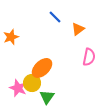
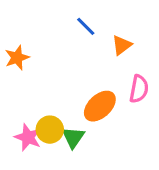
orange ellipse: (42, 68) -> (100, 106), moved
green triangle: (47, 97) -> (73, 137), moved

